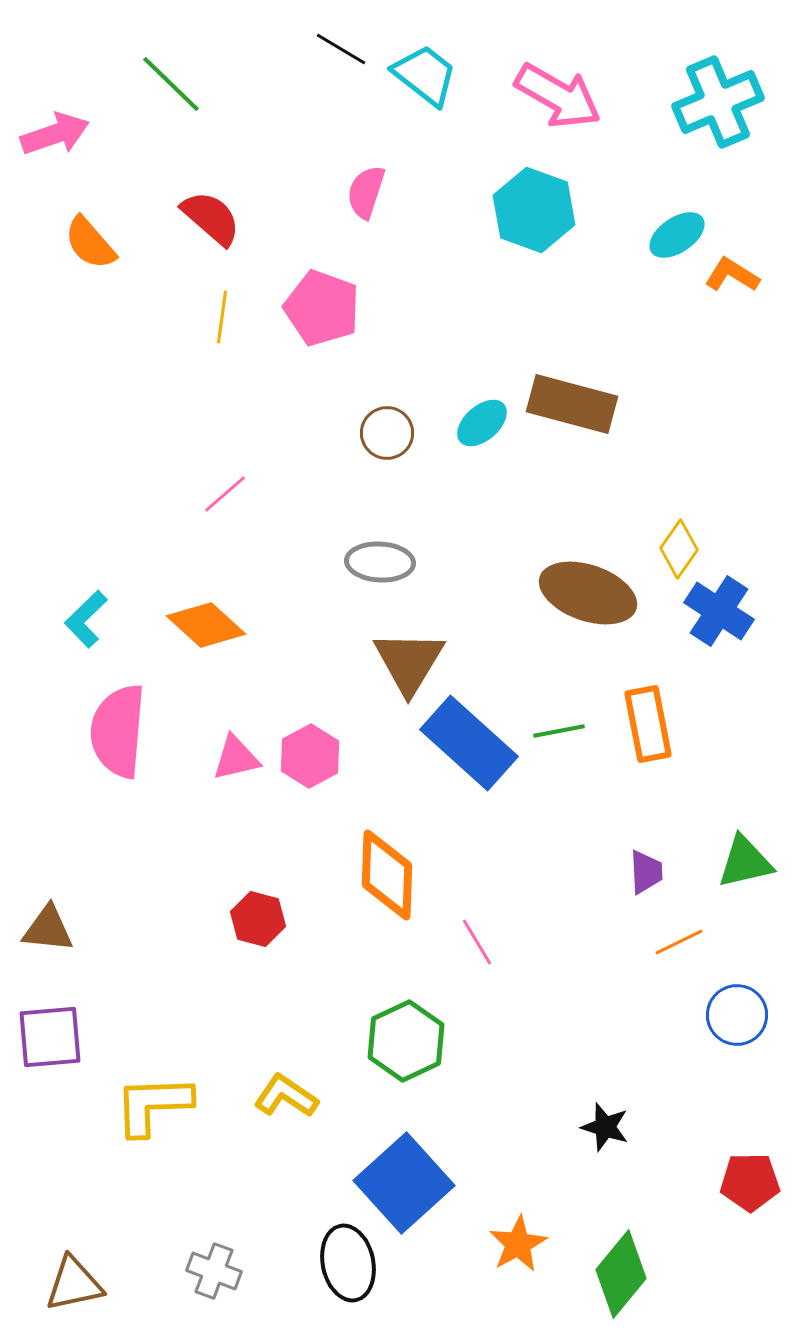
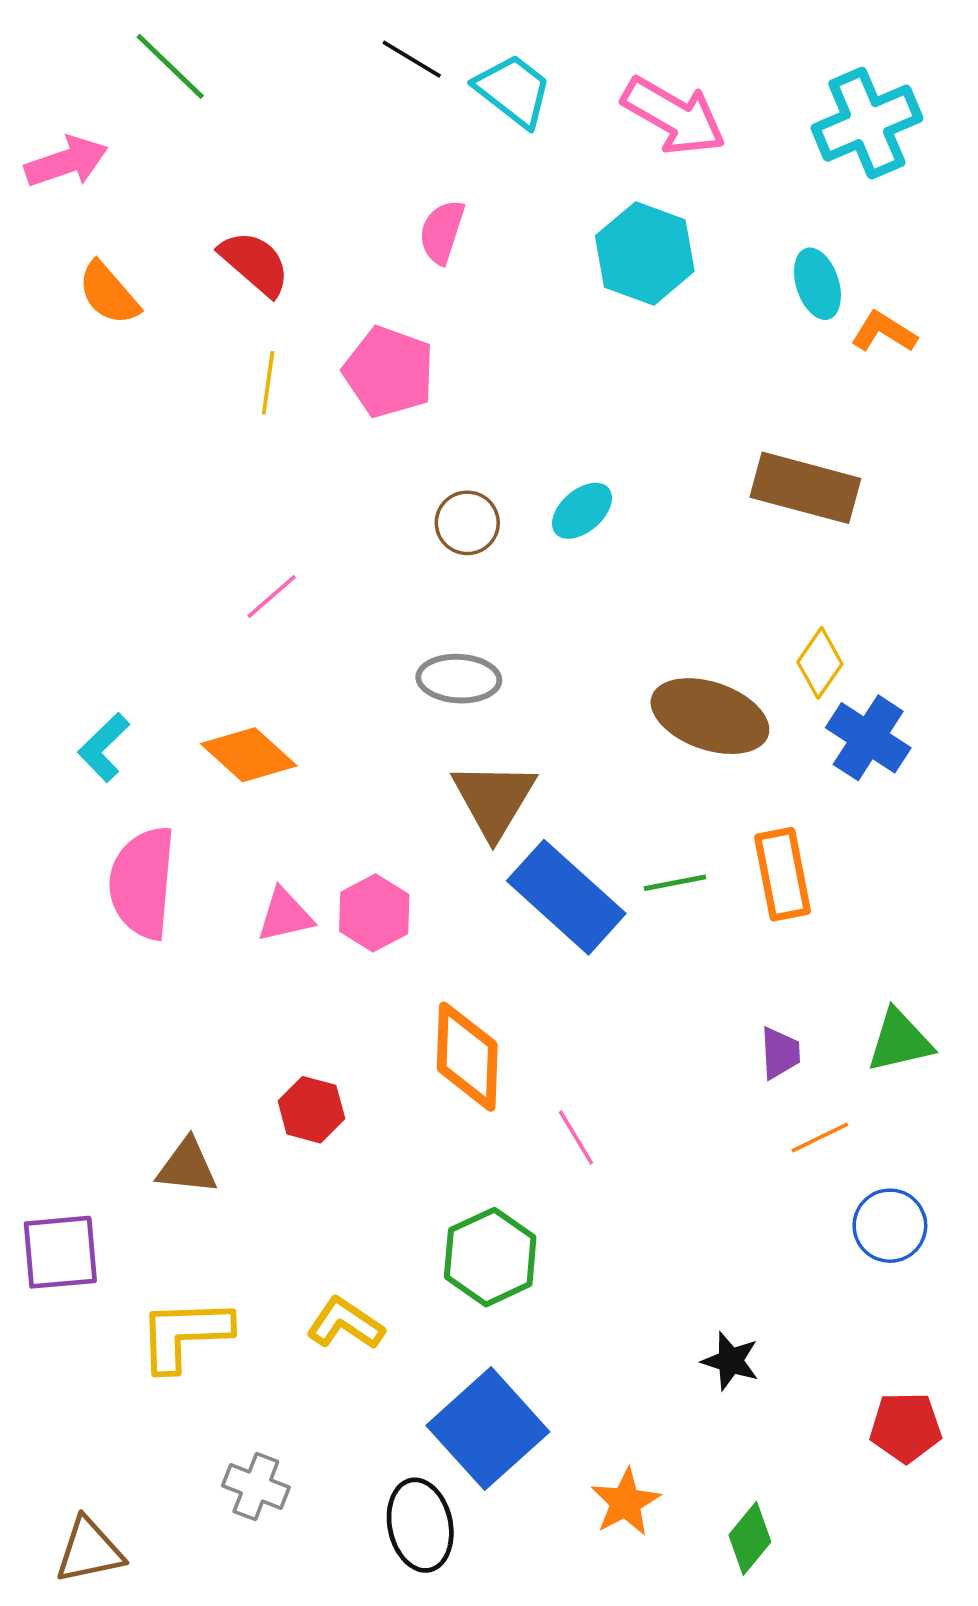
green line: (171, 84) -> (170, 66), moved
cyan ellipse: (677, 235) -> (817, 284), turned -74
brown rectangle: (572, 404) -> (805, 488), moved
brown triangle: (48, 929) -> (187, 1166), moved
gray cross: (214, 1271) -> (256, 1487), moved
green diamond: (621, 1274) -> (750, 1538), size x0.7

